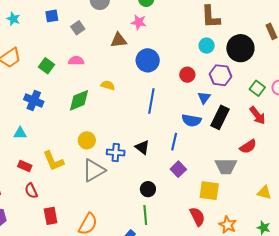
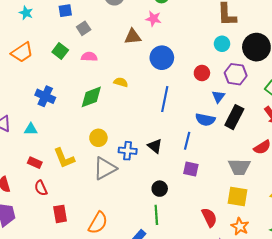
gray square: (78, 28) -> (84, 28), moved
green square: (47, 66) -> (60, 51), moved
purple square: (178, 169) -> (191, 169), turned -35
yellow square: (209, 191) -> (238, 196), moved

